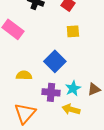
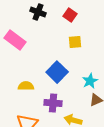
cyan star: (73, 88) -> (90, 81), moved

